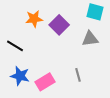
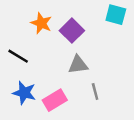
orange star: (34, 19) -> (41, 23), turned 30
gray triangle: (90, 39) -> (78, 65), moved

